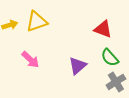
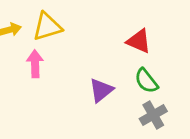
pink arrow: (30, 60) -> (35, 64), moved, turned -138

